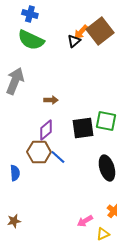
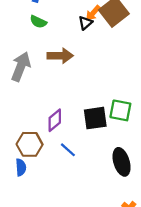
green semicircle: (31, 40) -> (38, 22), size x0.6
brown arrow: (51, 100) -> (60, 56), moved, size x1.6
brown hexagon: (39, 152) -> (30, 144), moved

